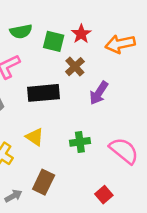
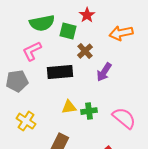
green semicircle: (21, 31) -> (42, 23), size x1.4
red star: (81, 34) -> (87, 15), moved
yellow triangle: (35, 137) -> (69, 107), moved, turned -42

